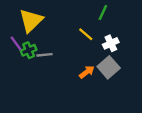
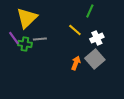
green cross: (29, 50) -> (25, 44), turned 32
gray line: (45, 55) -> (40, 39), moved
orange arrow: (87, 72) -> (76, 63), turned -32

